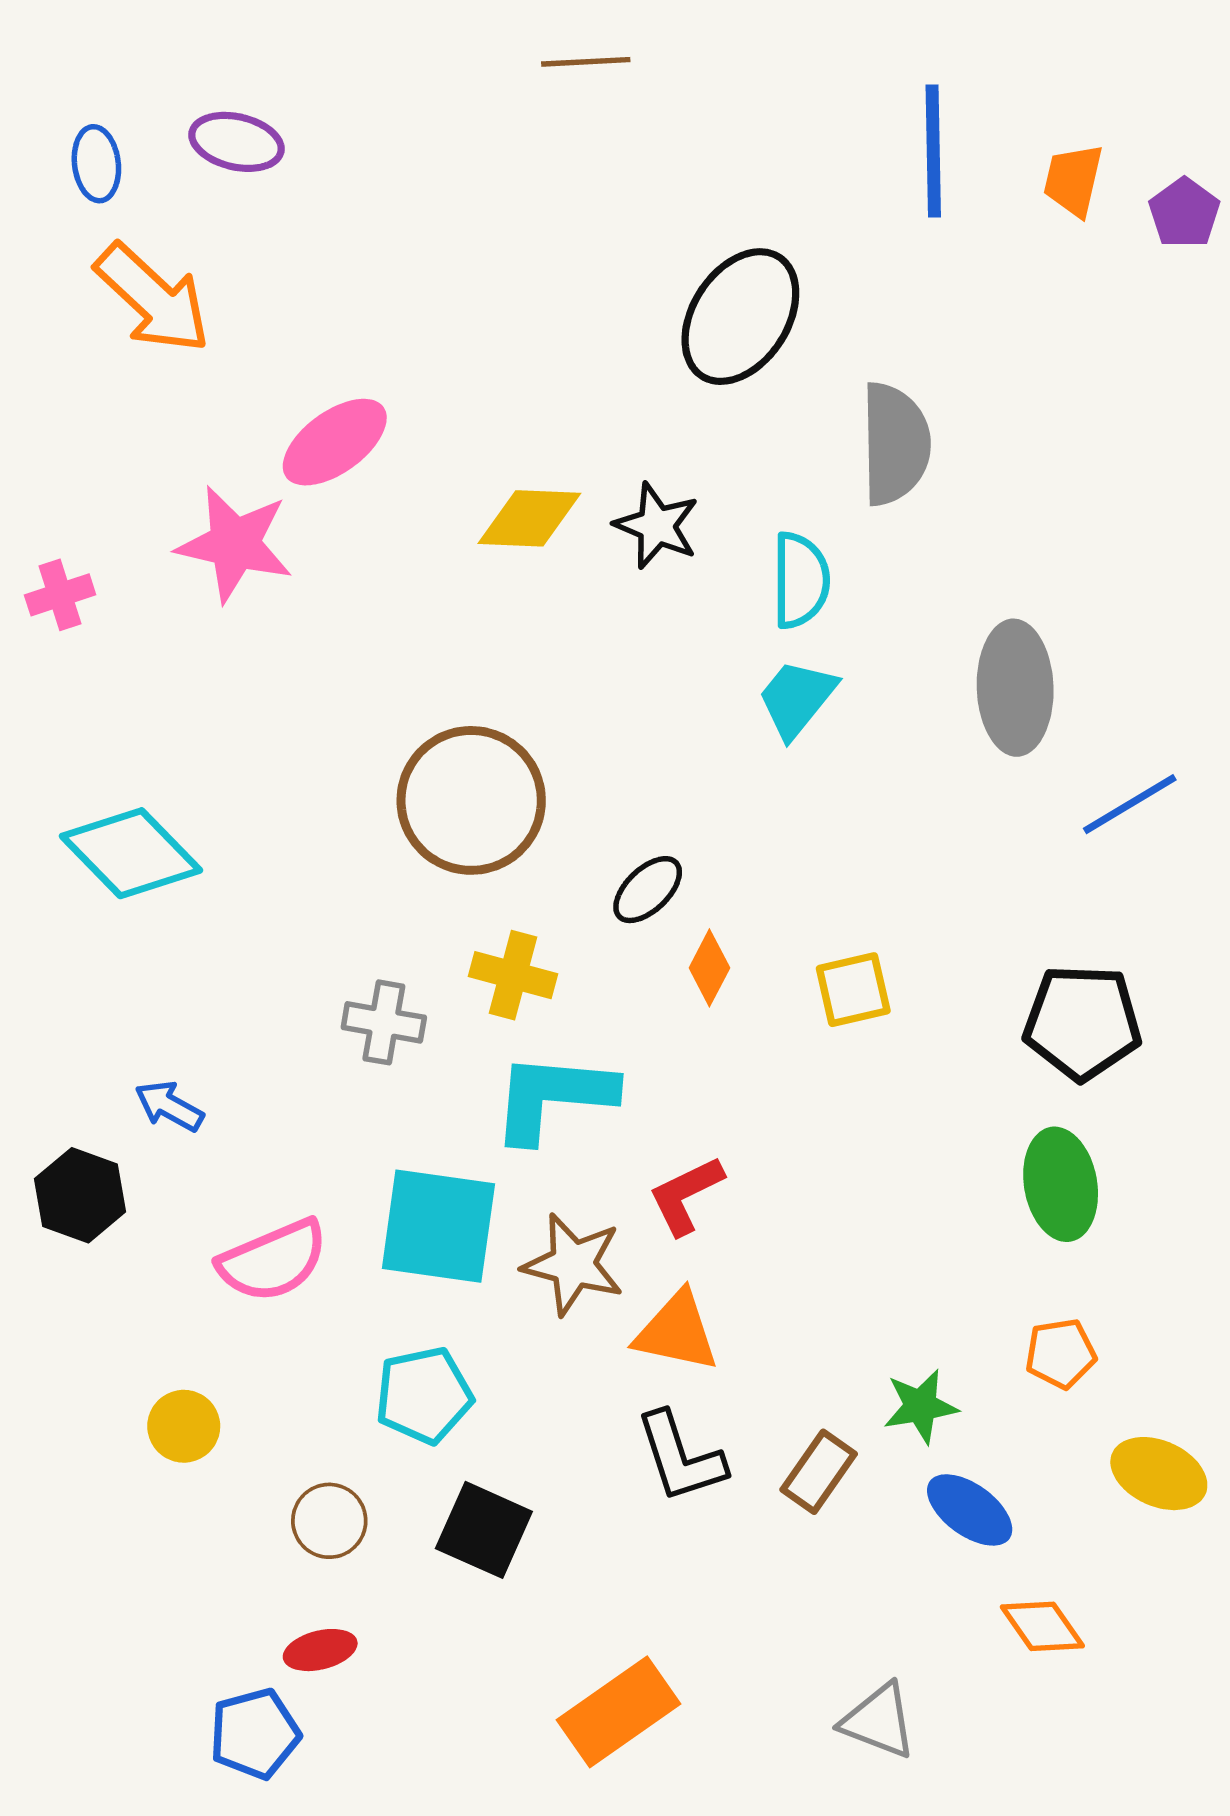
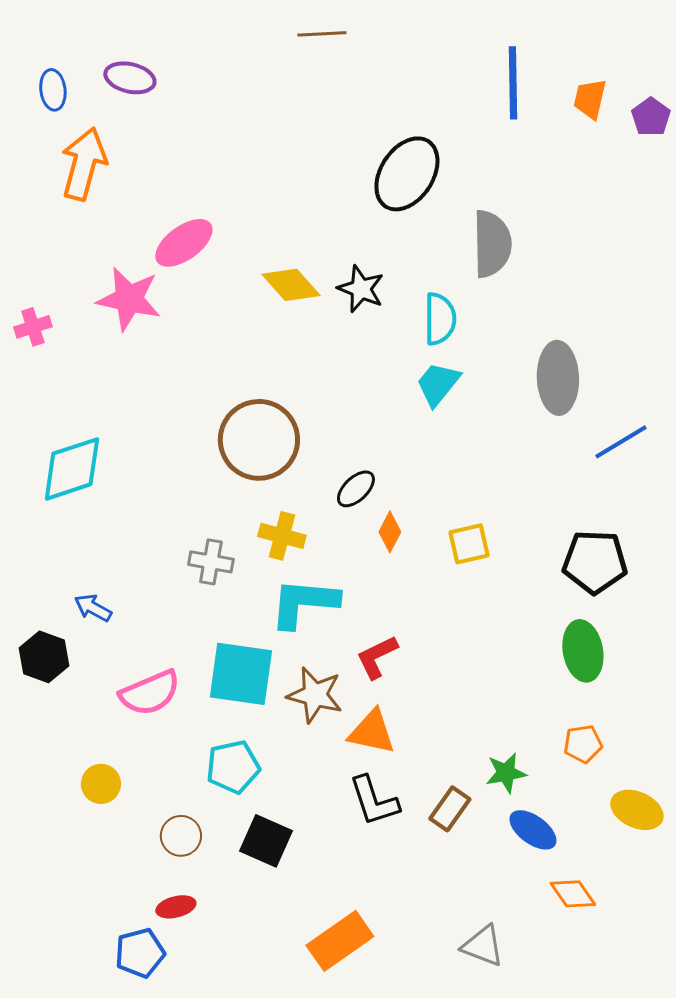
orange arrow: (153, 298) -> (84, 164), turned -118
yellow diamond: (529, 518) -> (291, 285), turned 46
cyan diamond: (131, 853) -> (72, 469), turned -64

